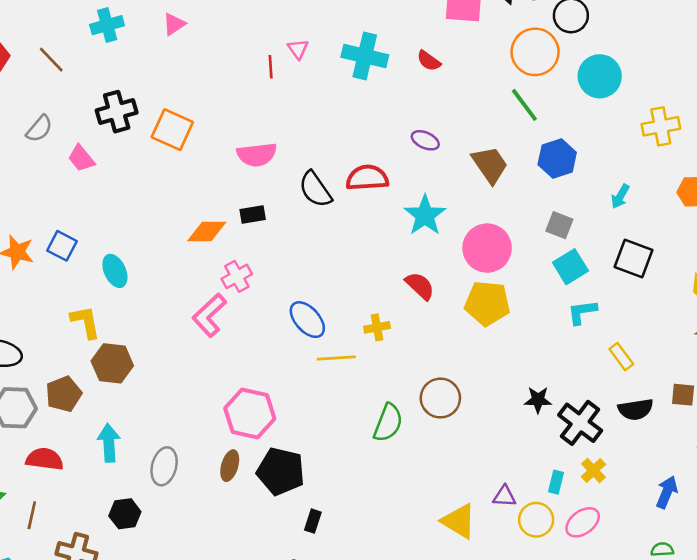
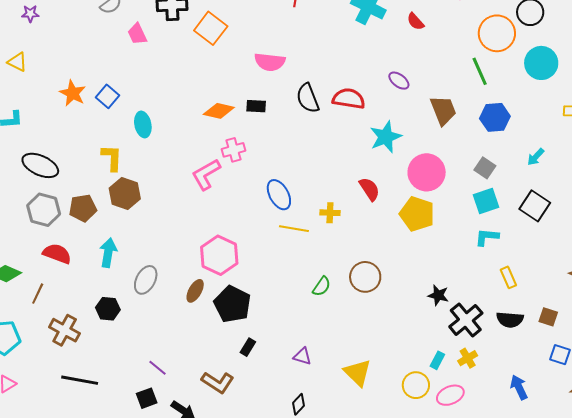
green semicircle: (388, 423) -> (322, 286), size x0.7
blue arrow: (667, 492) -> (519, 387), turned -60
purple triangle: (505, 496) -> (302, 356), moved

